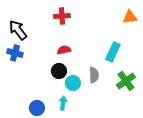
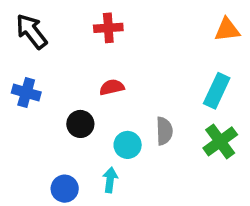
black arrow: (18, 30) -> (31, 31), moved
cyan rectangle: (113, 52) -> (217, 91), moved
black circle: (59, 71) -> (80, 124), moved

